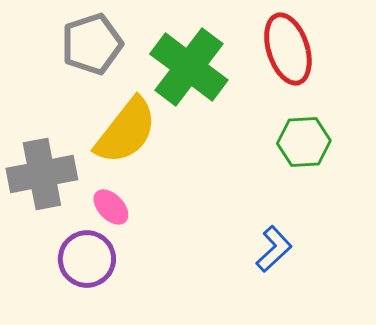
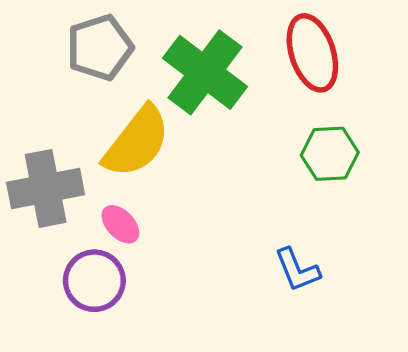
blue L-shape: (274, 249) -> (297, 270), turned 111

